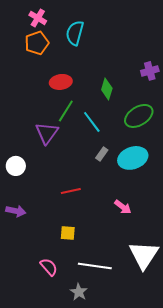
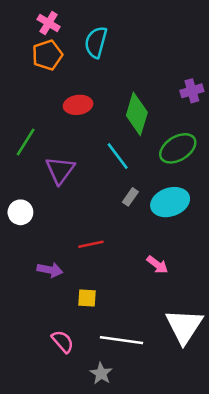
green diamond: (107, 89) -> (137, 114), size x1.5
green line: (66, 111) -> (26, 142), moved
purple arrow: (16, 211) -> (50, 270), moved

